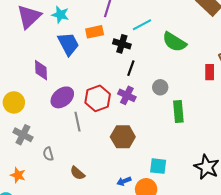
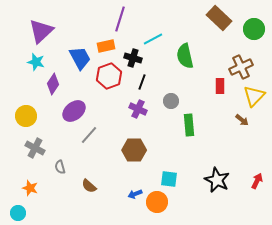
cyan star: (60, 15) -> (36, 62), moved
green semicircle: (174, 42) -> (185, 56), turned 45
purple diamond: (41, 70) -> (53, 84), turned 35
red hexagon: (98, 98) -> (109, 76), moved
gray line: (77, 122) -> (89, 135), turned 54

